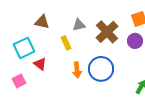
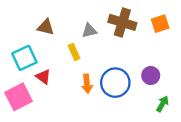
brown cross: (107, 32) -> (122, 22), moved, turned -30
purple circle: (135, 41) -> (151, 76), moved
pink square: (19, 81) -> (19, 97), size x1.6

